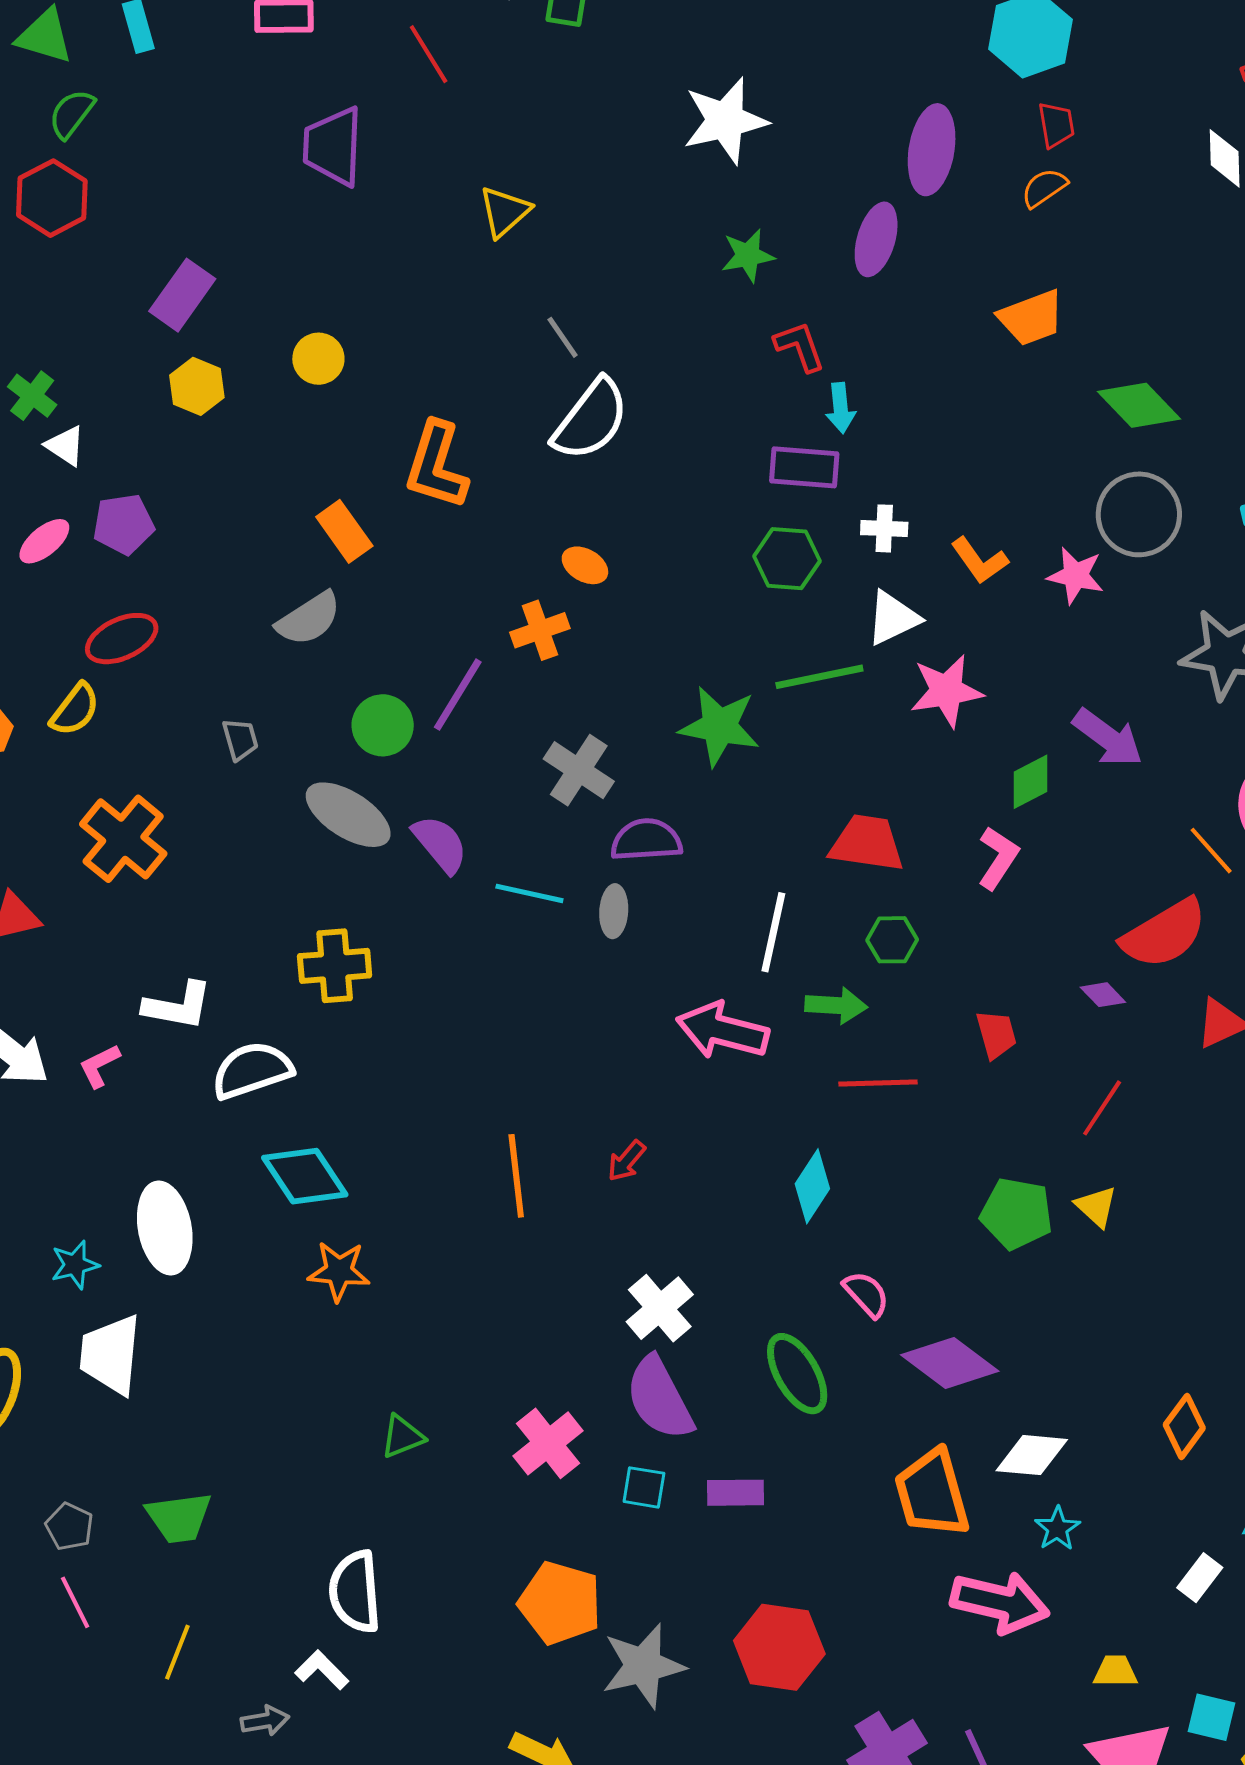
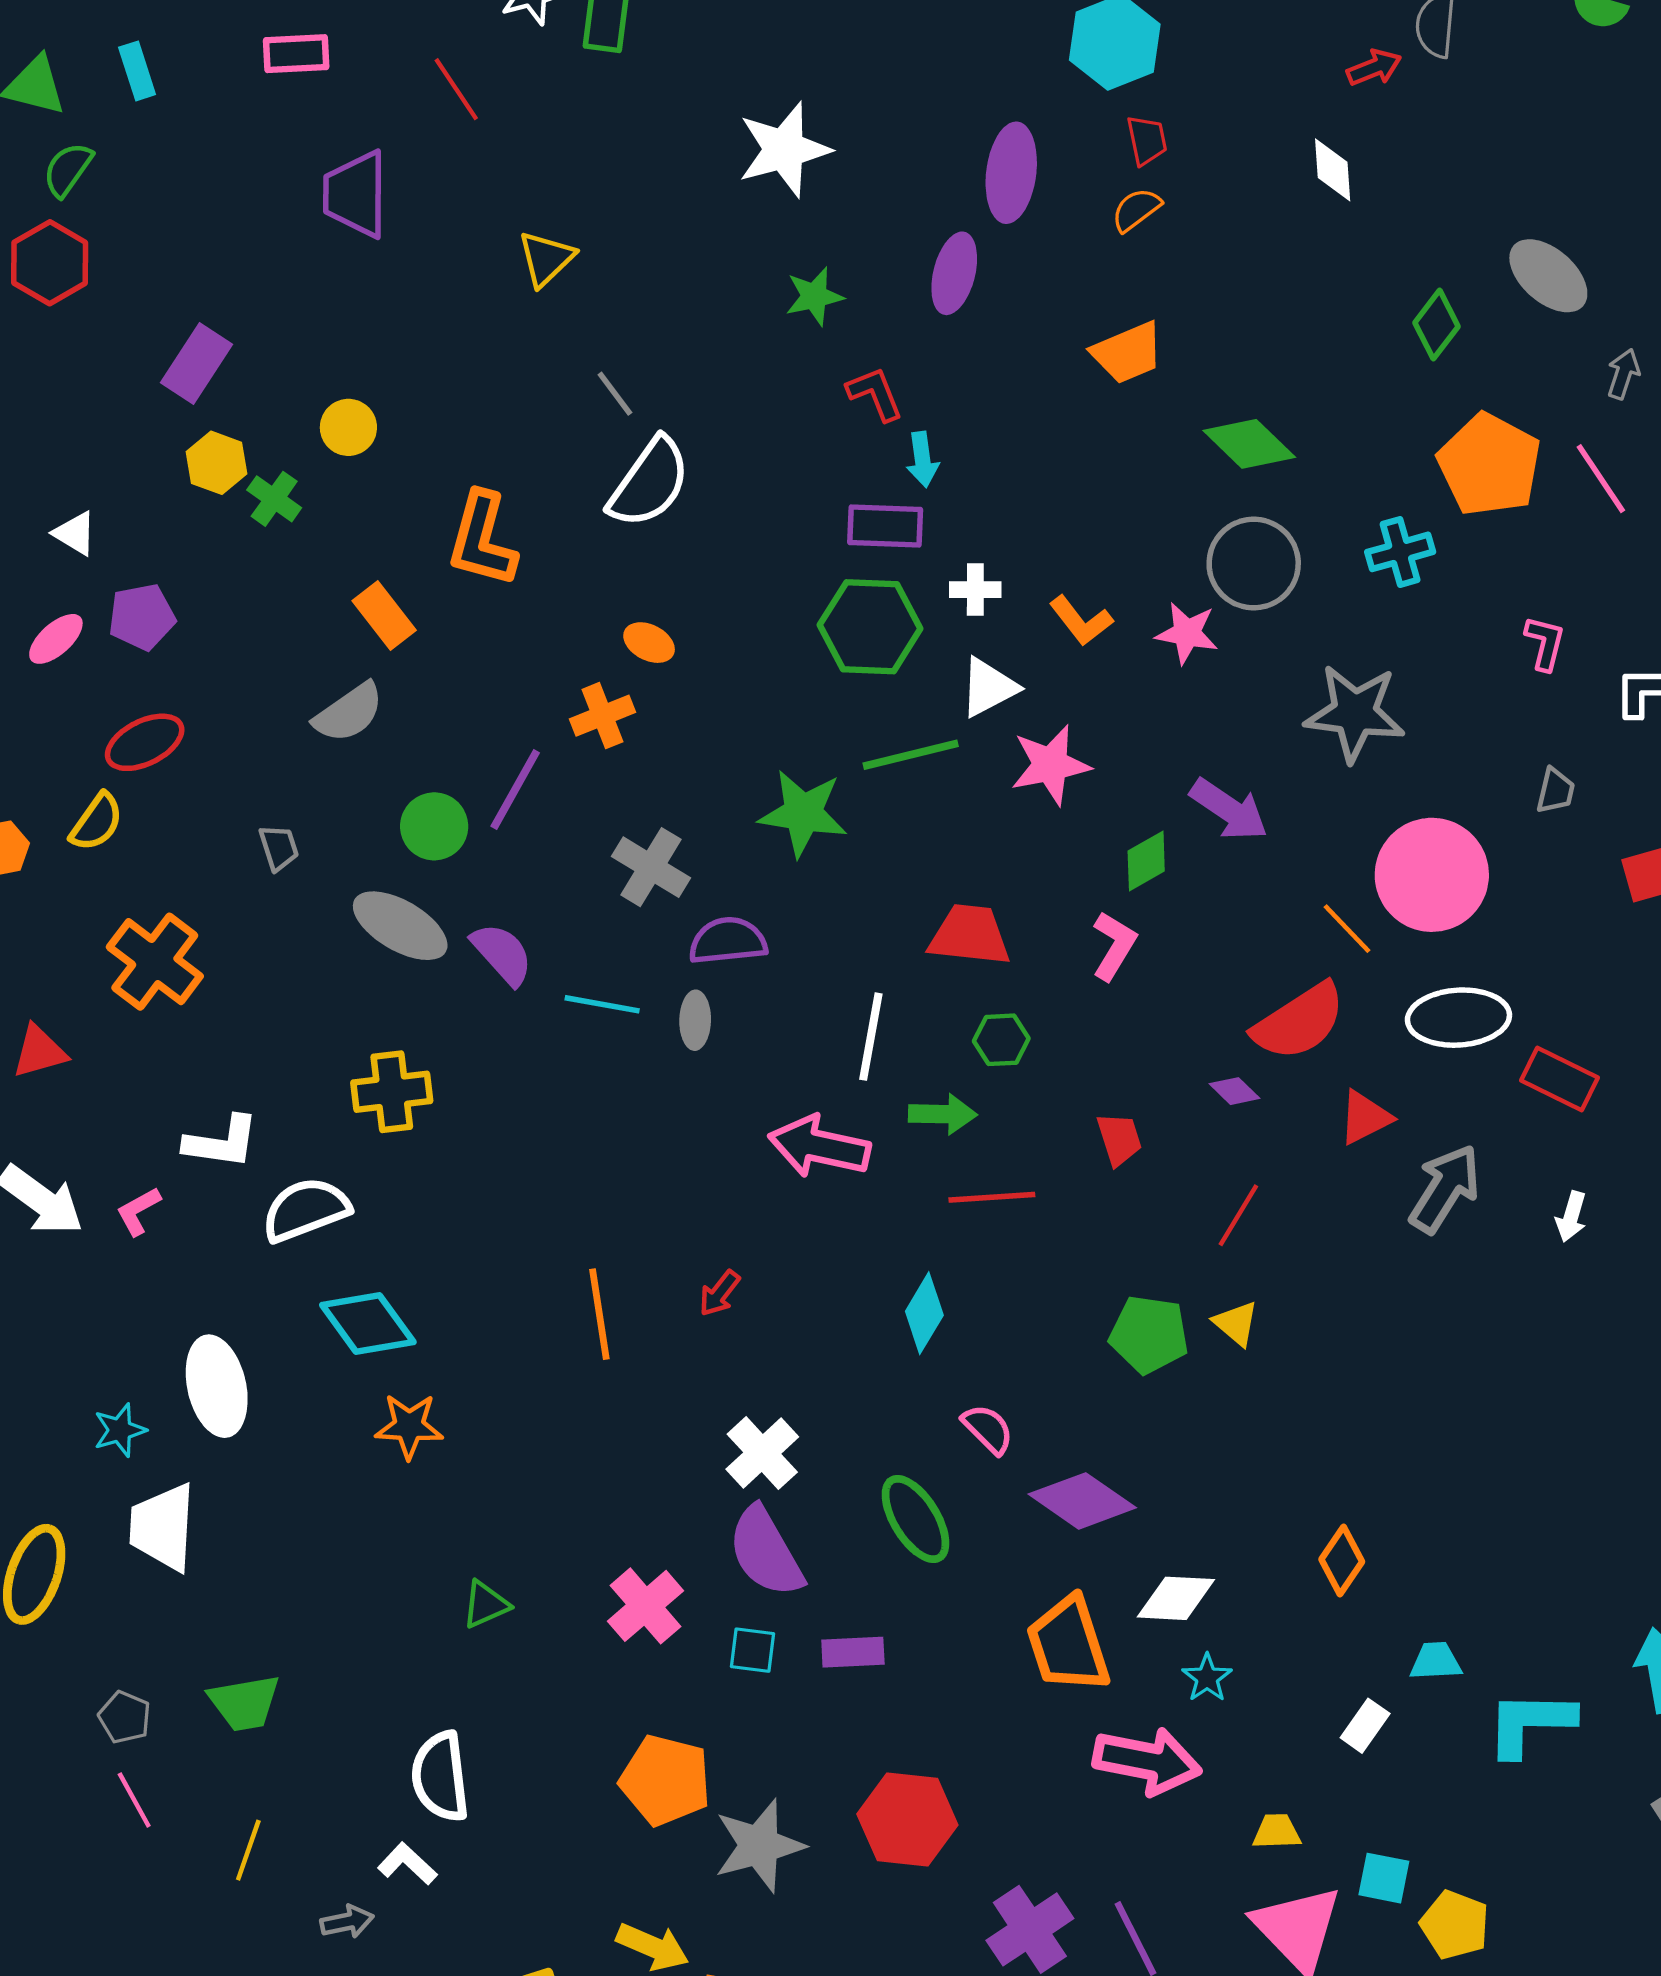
green cross: (32, 396) -> (274, 499), moved
green hexagon: (787, 559) -> (870, 627), size x1.4

